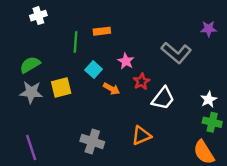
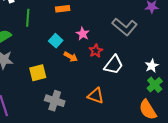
green line: (76, 42) -> (28, 18), moved
yellow square: (61, 88) -> (38, 73), moved
green cross: (212, 122) -> (155, 85), turned 35
orange triangle: (141, 135) -> (96, 96), turned 42

